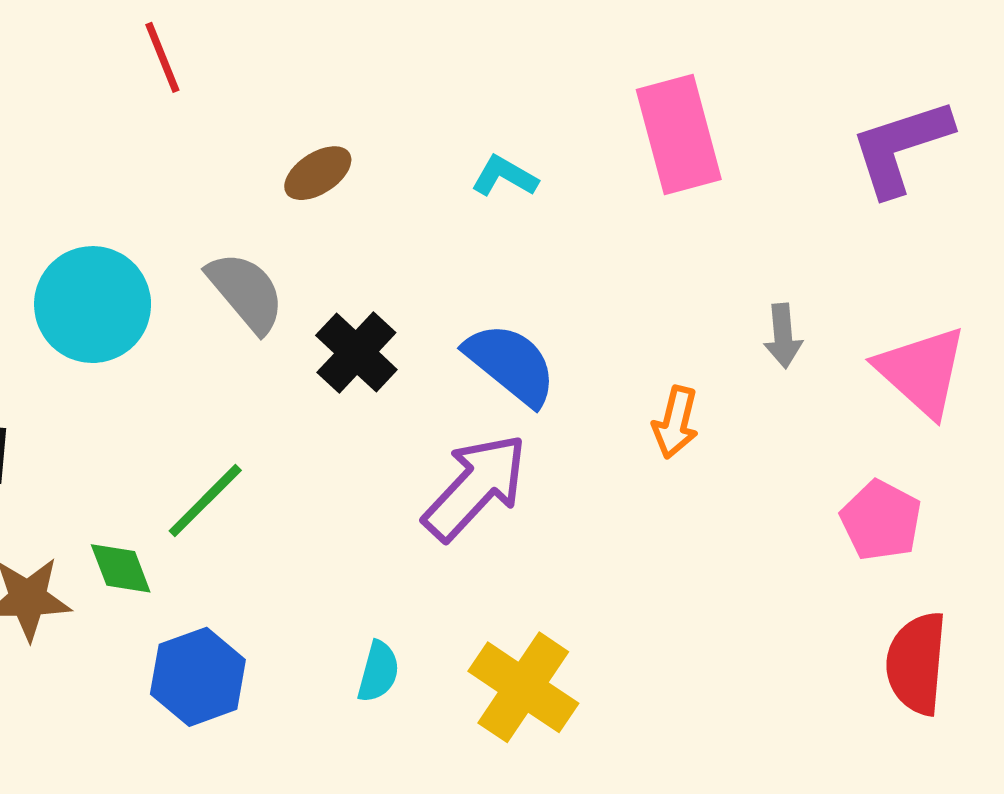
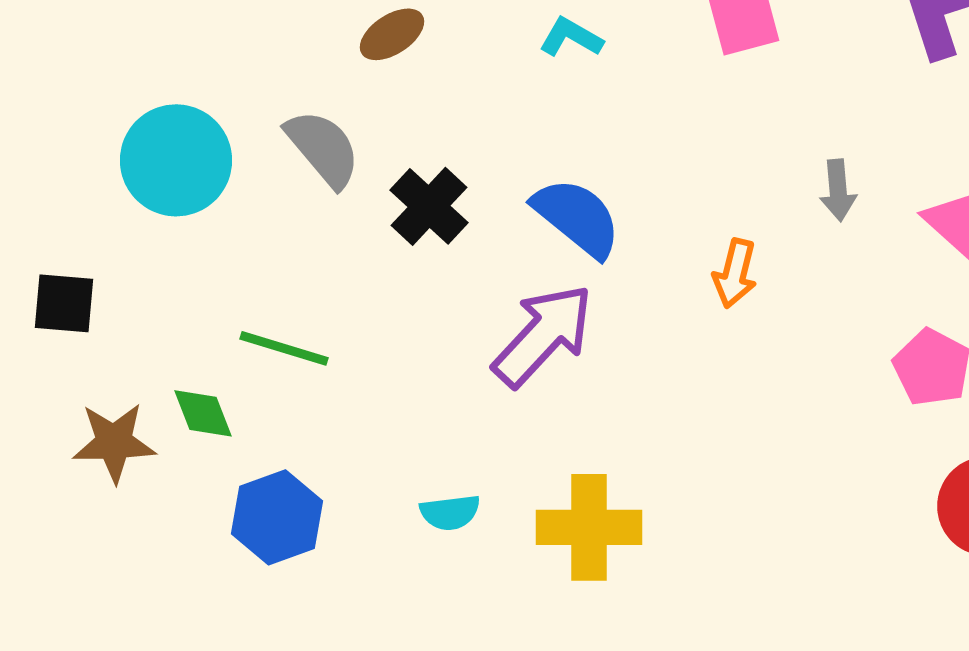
green line: (205, 501) -> (284, 348), turned 62
cyan semicircle: (378, 672) -> (450, 512), turned 68
yellow cross: (523, 687) -> (589, 527), turned -34

